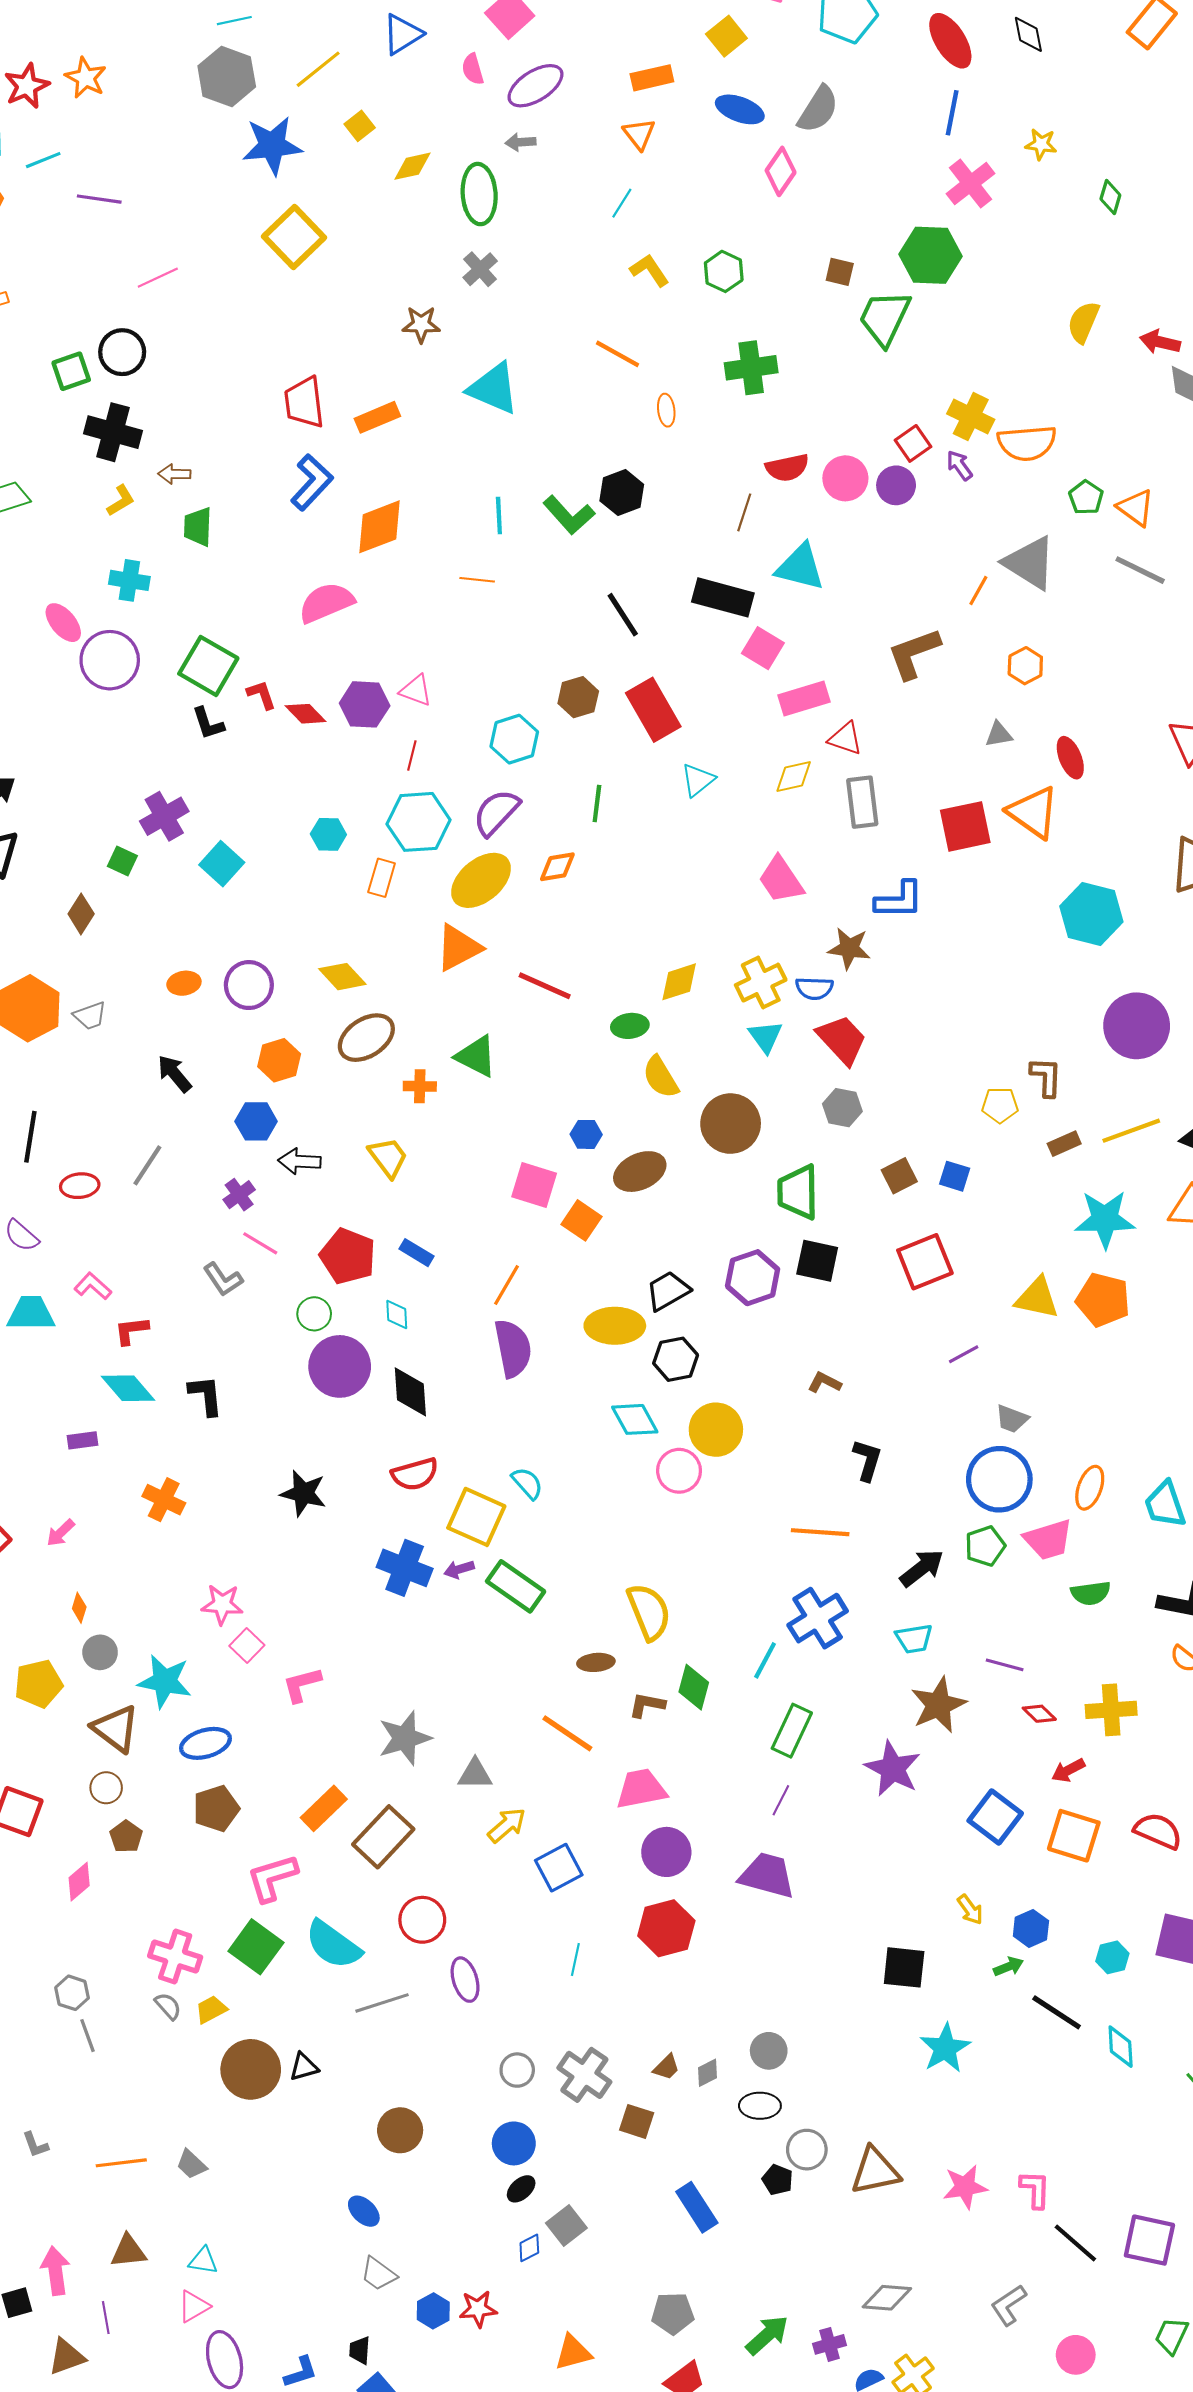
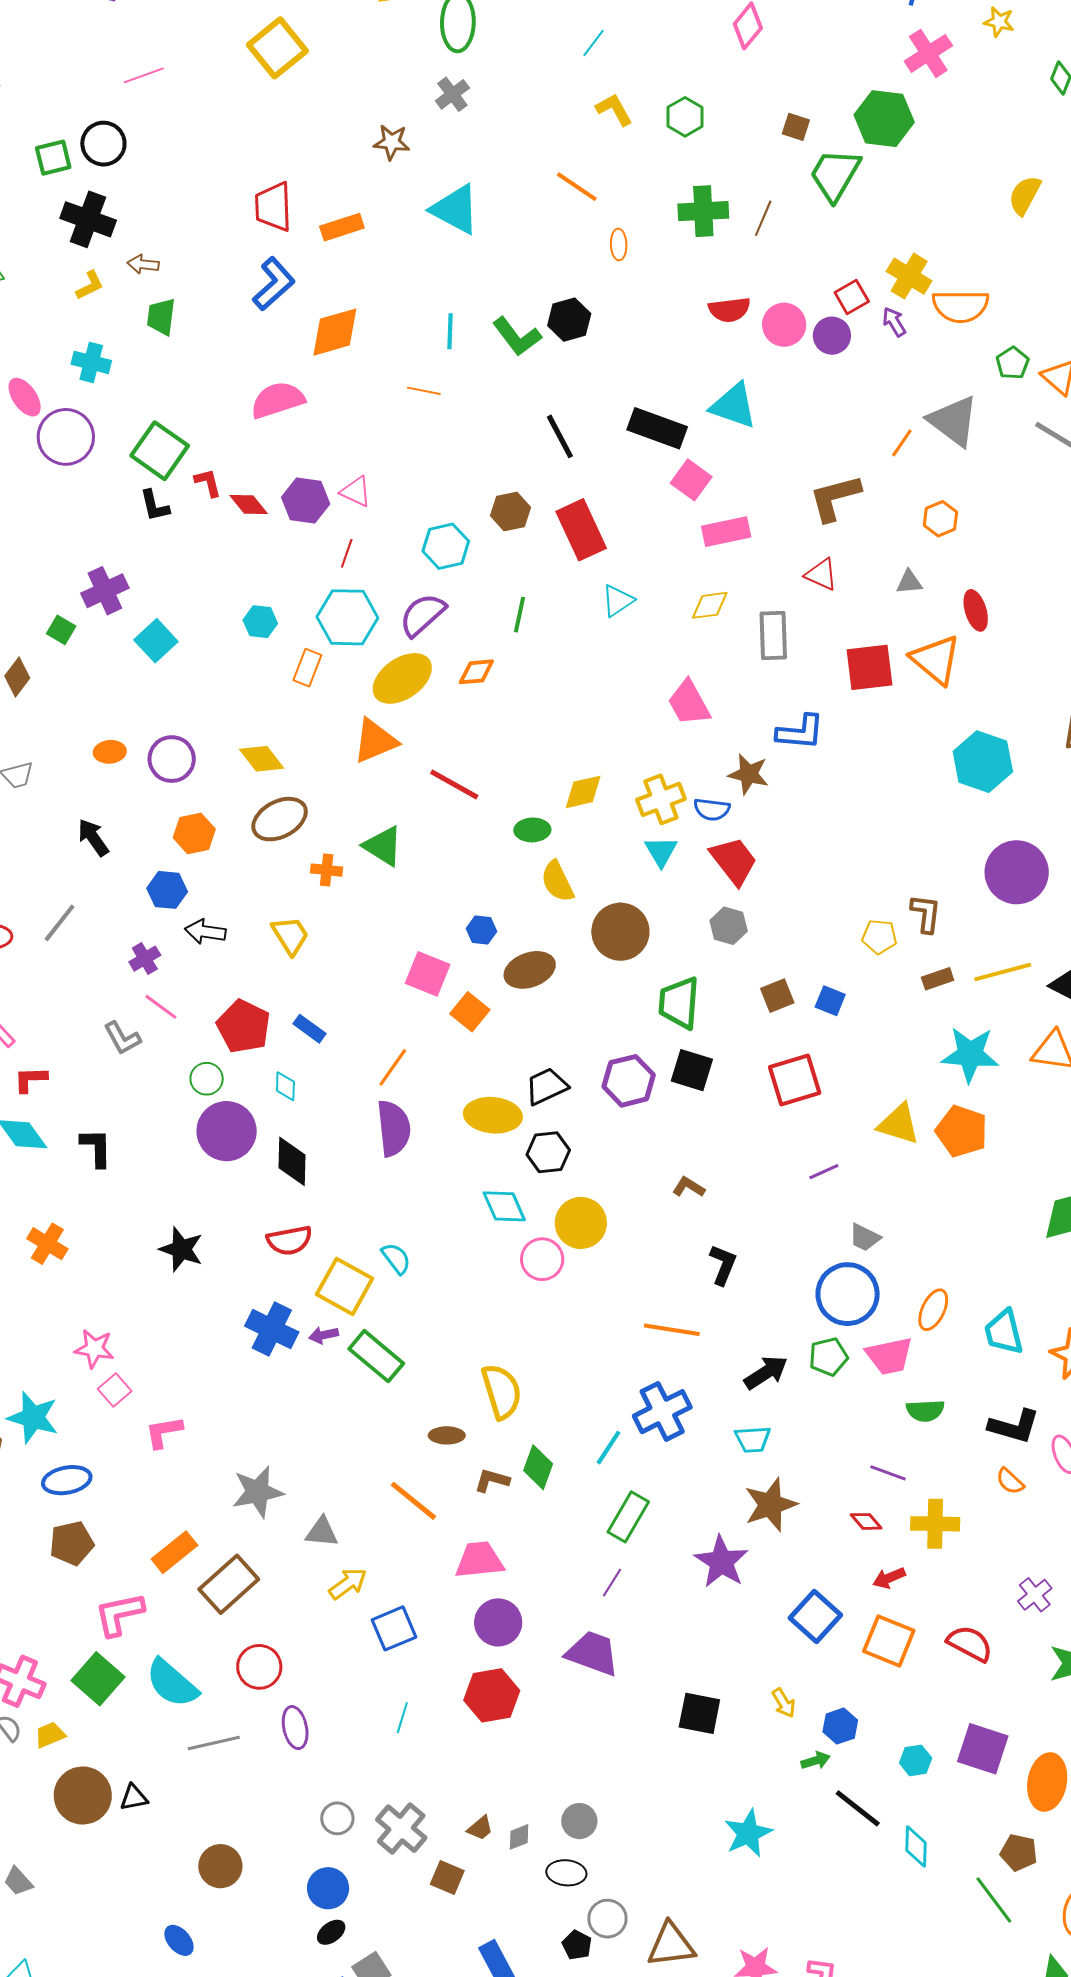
brown line: (744, 512) -> (763, 218), moved
red triangle: (845, 739) -> (821, 574), moved
purple line: (1005, 1665) -> (888, 1473), moved
black square: (904, 1967) -> (699, 1713), moved

